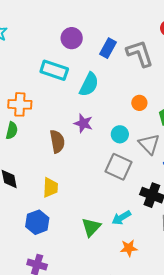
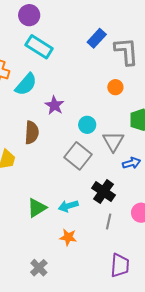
purple circle: (72, 38) -> (29, 15), moved
cyan semicircle: (89, 84) -> (26, 84), moved
orange circle: (139, 103) -> (115, 87), moved
brown semicircle: (57, 141) -> (32, 133), moved

